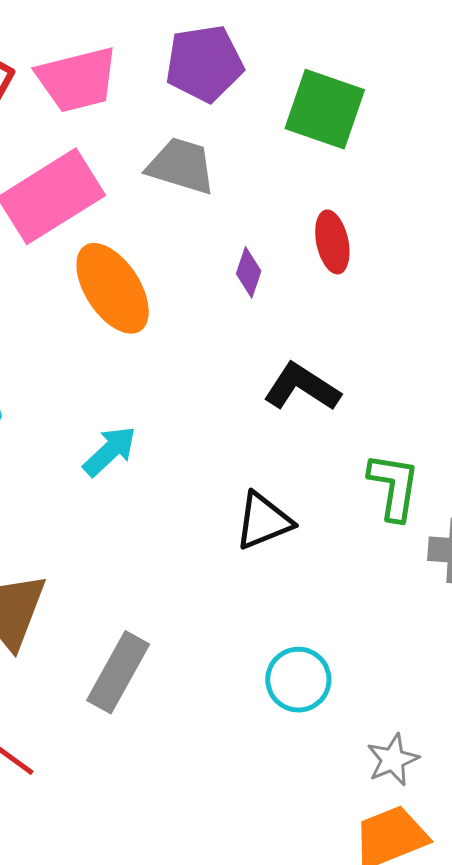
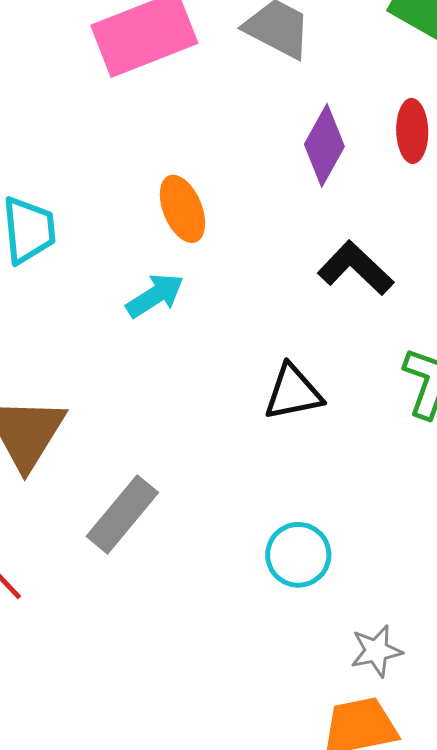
purple diamond: (249, 272) -> (324, 145), size x1.6
orange ellipse: (113, 288) -> (182, 209), moved, size x0.7

